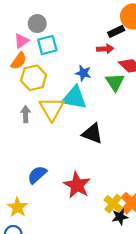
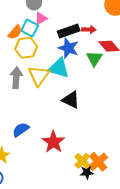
black rectangle: (116, 31) -> (69, 31), moved, size x1.5
pink triangle: (21, 41) -> (41, 18), moved
cyan square: (47, 45) -> (30, 28), moved, turned 36
blue star: (83, 73) -> (68, 48), size x1.5
gray arrow: (26, 114) -> (16, 78), size x1.5

